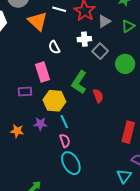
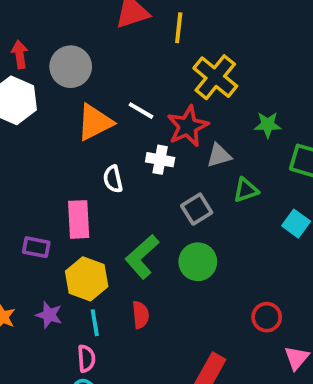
orange triangle: (38, 21) -> (95, 122), turned 35
green triangle: (128, 26) -> (246, 190), moved
white cross: (84, 39) -> (160, 160), moved
green circle: (125, 64) -> (198, 262), moved
red semicircle: (98, 96) -> (140, 315), moved

